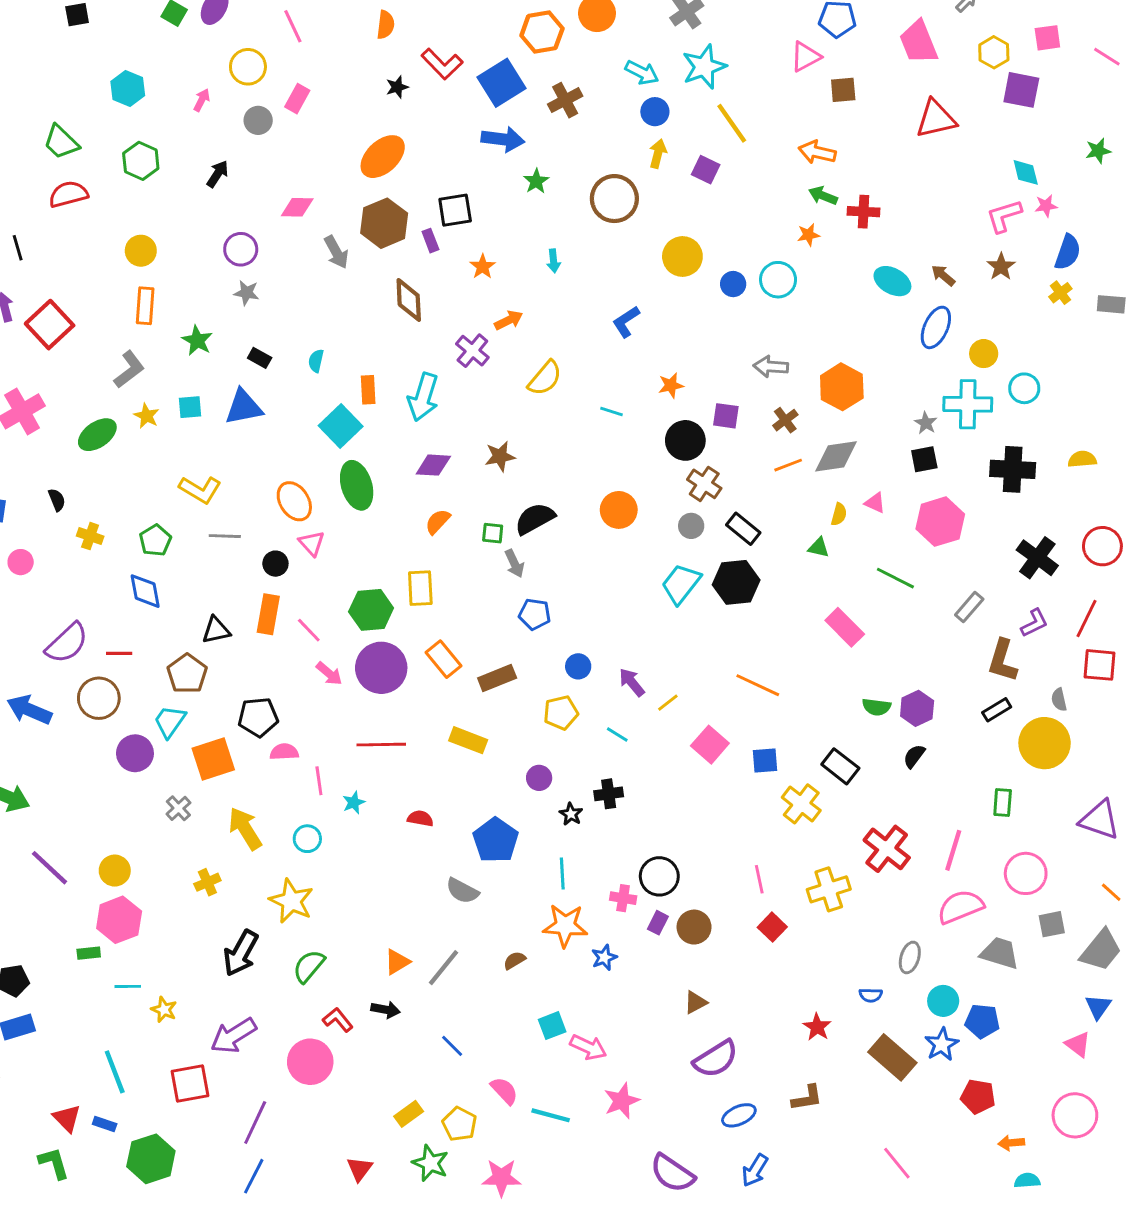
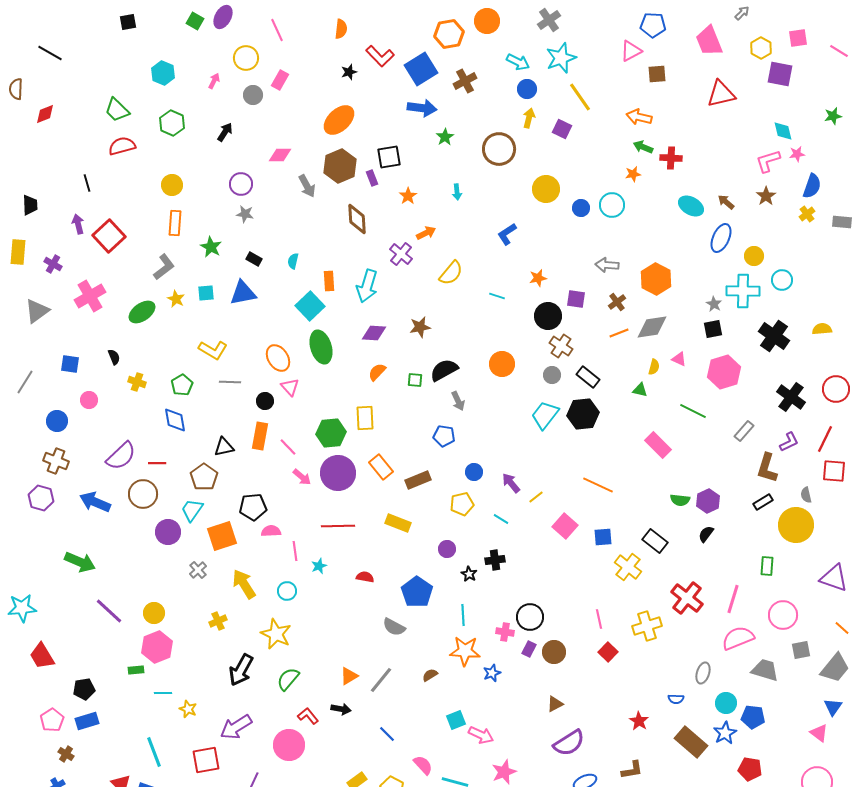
black cross: (1013, 469) -> (774, 336), turned 32
gray arrow: (514, 564) -> (458, 401), moved

